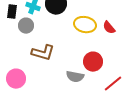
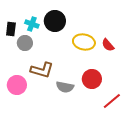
gray semicircle: (75, 77) -> (65, 87), moved
pink circle: (16, 79) -> (17, 85), moved

